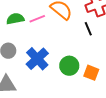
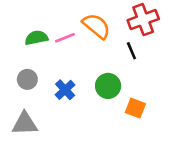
blue cross: (37, 59) -> (65, 90), size x0.7
green circle: (69, 66) -> (108, 86), moved

